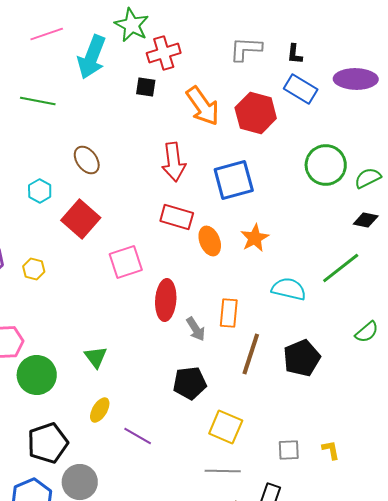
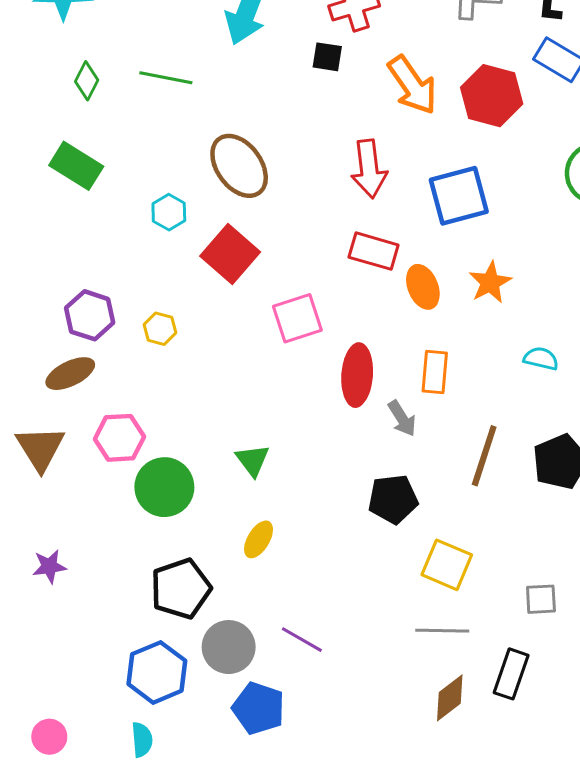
brown ellipse: (87, 160) -> (239, 166), size x1.5
cyan semicircle: (289, 289) -> (541, 359), size x0.7
orange rectangle: (229, 313) -> (435, 372), moved
purple line: (138, 436) -> (302, 640), moved

